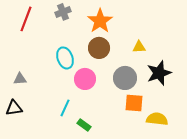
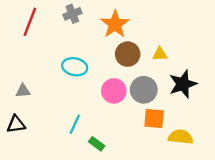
brown circle: (99, 48) -> (128, 54), moved
cyan ellipse: (65, 58) -> (75, 67), turned -60
pink circle: (85, 79) -> (114, 91), moved

